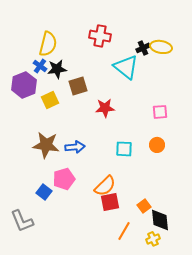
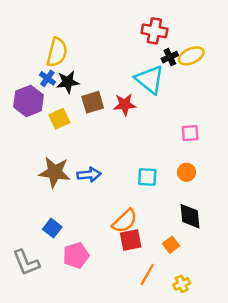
red cross: (100, 36) -> (154, 31), moved
yellow ellipse: (161, 47) -> (191, 56), turned -35
red star: (105, 108) -> (125, 105), moved
pink pentagon: (64, 179) -> (76, 255), moved
black diamond: (160, 220) -> (190, 216), moved

